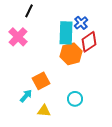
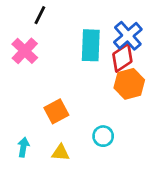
blue cross: (81, 23) -> (128, 36), moved, size x1.5
orange hexagon: (71, 54) -> (129, 84), moved
cyan arrow: (26, 96) -> (23, 147), moved, turned -32

